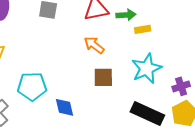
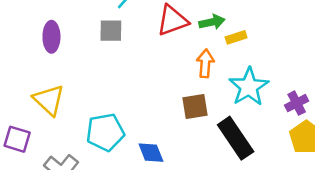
orange arrow: (94, 45) -> (205, 63), moved, turned 65
black rectangle: (147, 114) -> (236, 138), moved, turned 40

